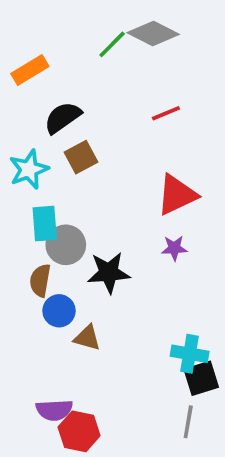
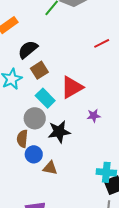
red line: (166, 113) -> (102, 43), moved
red triangle: (177, 195) -> (72, 87), moved
cyan rectangle: (45, 224) -> (45, 98), moved, turned -36

